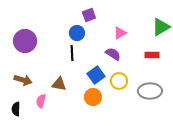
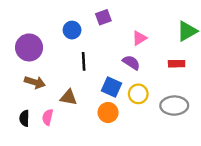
blue circle: (77, 33) -> (72, 30), moved
blue square: (96, 75) -> (112, 87), turned -30
brown arrow: (23, 80) -> (35, 82), moved
black semicircle: (16, 109) -> (24, 118), moved

